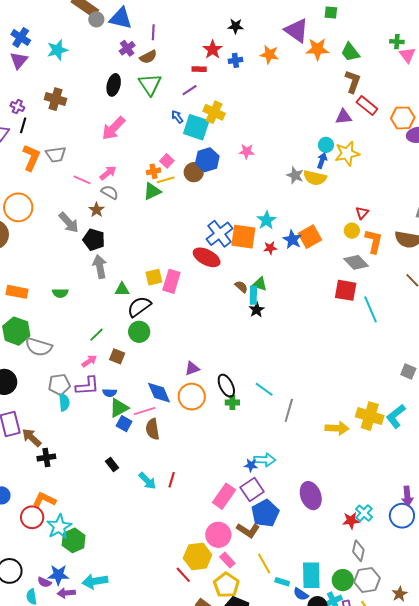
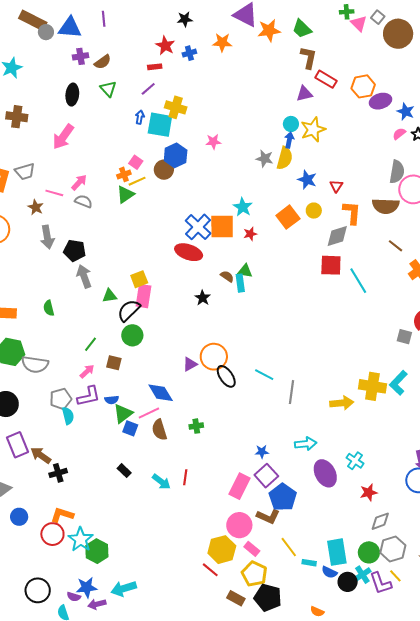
purple line: (153, 32) -> (104, 19), moved
purple cross: (127, 48) -> (80, 56), turned 35
green triangle: (150, 84) -> (108, 89), size x0.7
blue arrow: (177, 117) -> (140, 117), turned 56
pink arrow: (113, 128) -> (63, 137), moved
yellow semicircle: (315, 178) -> (285, 158), turned -80
brown star: (97, 210) -> (36, 207), moved
gray arrow: (69, 223) -> (47, 237), turned 40
yellow circle: (352, 231) -> (314, 211), moved
blue star: (292, 240) -> (307, 180), moved
gray diamond: (356, 262) -> (337, 236), turned -55
pink rectangle: (171, 281) -> (144, 296), moved
green semicircle: (60, 293) -> (49, 308), turned 84
black star: (257, 310) -> (203, 298), moved
orange circle: (192, 397) -> (214, 357), moved
green cross: (232, 402) -> (196, 426), moved
cyan arrow: (265, 460) -> (306, 444), moved
cyan cross: (364, 513) -> (355, 461), moved
gray diamond: (358, 551) -> (380, 521), turned 65

